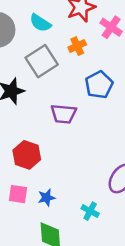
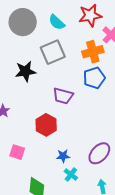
orange cross: (77, 46) -> (93, 52), moved, size x1.5
red hexagon: (27, 155) -> (46, 125), moved
blue star: (47, 198) -> (63, 156), moved

